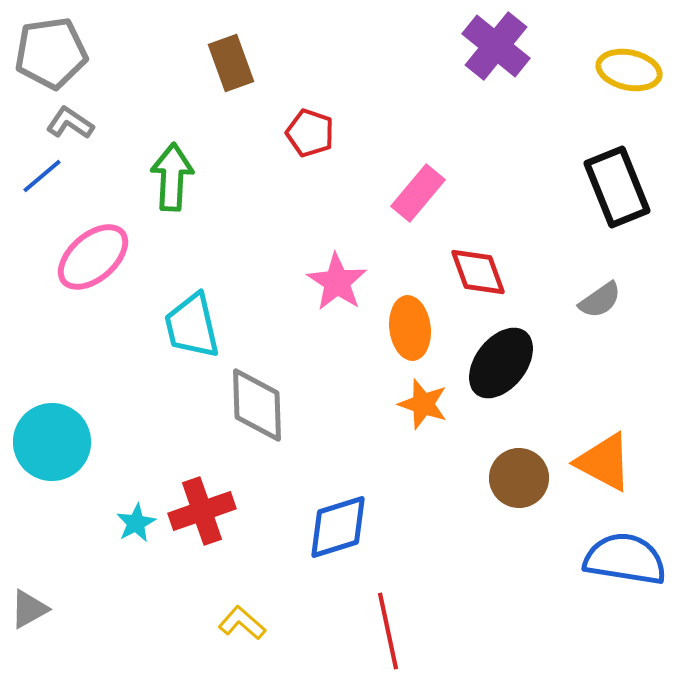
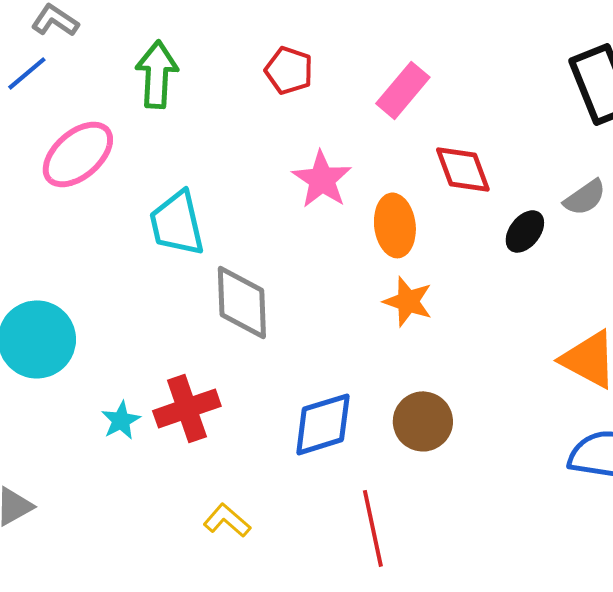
red pentagon: (310, 133) -> (289, 70), moved
black ellipse: (501, 363) -> (525, 231), moved, size x0.6
brown circle: (519, 478) -> (423, 421), moved

